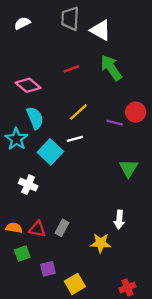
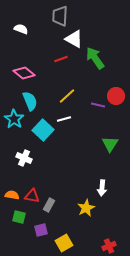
white semicircle: (22, 23) -> (21, 29), moved, turned 48
white triangle: (101, 30) -> (74, 39), moved
gray rectangle: (62, 228) -> (49, 205), moved
yellow star: (101, 243) -> (86, 208), turned -30
green square: (22, 254) -> (19, 217), turned 32

